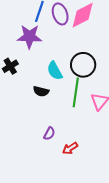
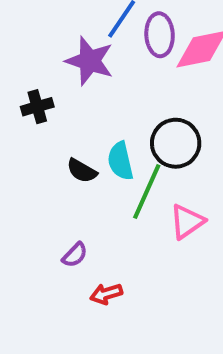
cyan semicircle: (55, 71) -> (120, 161), moved

